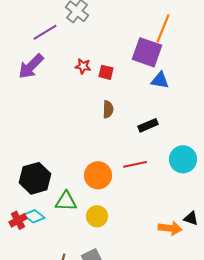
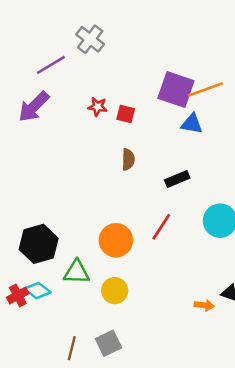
orange line: (163, 28) -> (205, 89), moved, turned 48
red line: (135, 164) -> (161, 227), turned -45
orange arrow: (170, 228) -> (204, 305), size x0.7

